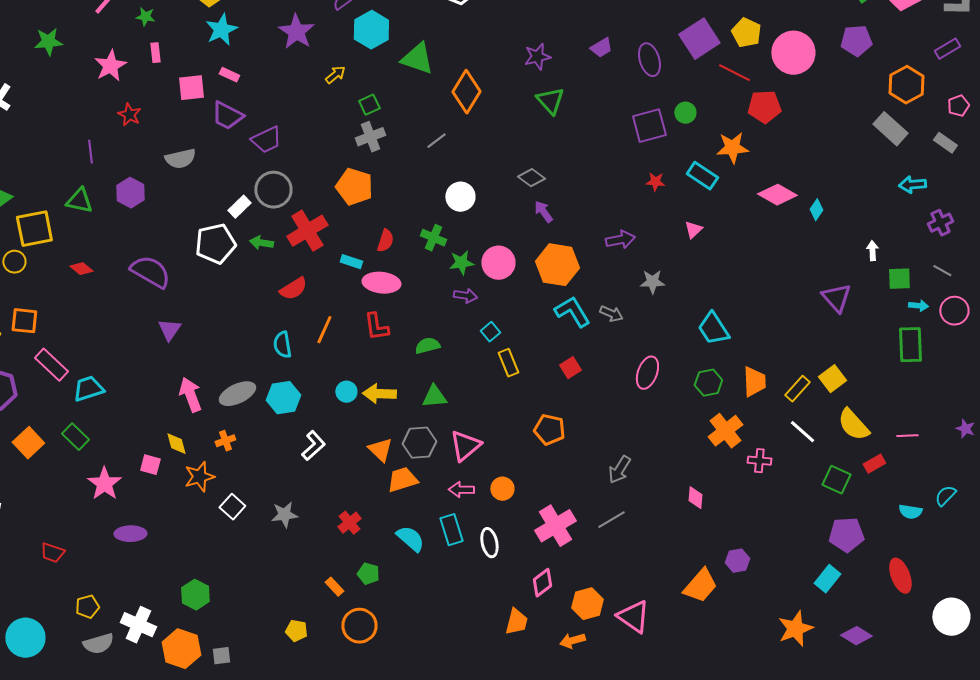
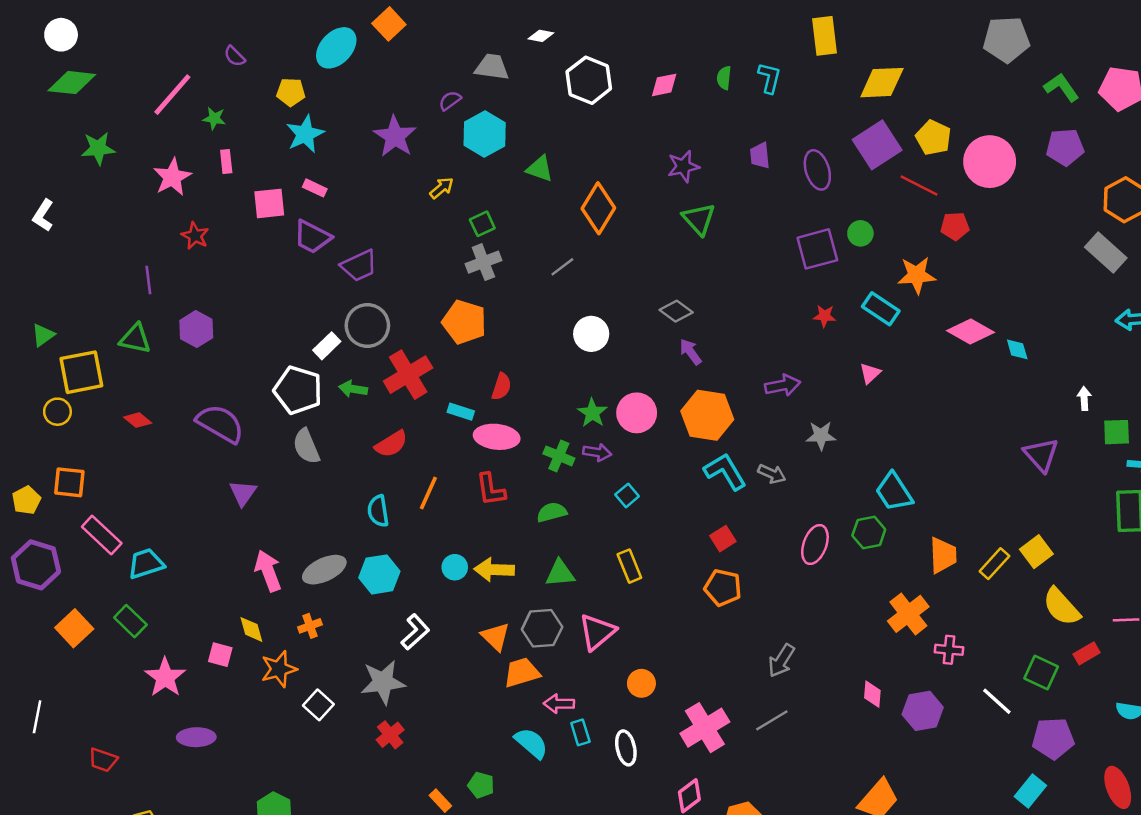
purple trapezoid: (601, 48) -> (760, 156), turned 115
green triangle: (417, 59) -> (540, 169), size x0.7
red pentagon: (764, 107) -> (955, 226), size x0.7
gray semicircle: (180, 159) -> (306, 446), moved, turned 80
cyan diamond: (816, 210) -> (1017, 349), turned -50
green cross: (433, 238) -> (559, 456), moved
white pentagon: (215, 244) -> (298, 390), turned 30
green star: (461, 263) -> (592, 413), turned -30
yellow rectangle: (508, 363) -> (629, 566), moved
green hexagon: (708, 383) -> (869, 533), moved
orange pentagon: (549, 430) -> (723, 588), moved
white line: (802, 432) -> (997, 701), moved
pink arrow: (461, 490) -> (559, 704), moved
gray star: (284, 515) -> (383, 682), moved, size x1.4
red cross: (349, 523) -> (390, 735), moved
cyan rectangle: (451, 530) -> (580, 732), size x0.7
purple hexagon: (737, 561) -> (923, 711), moved, size x1.4

